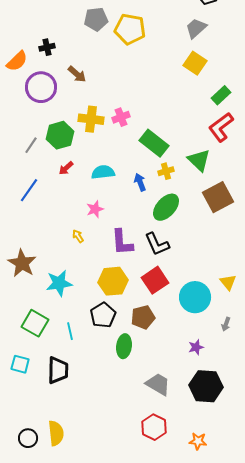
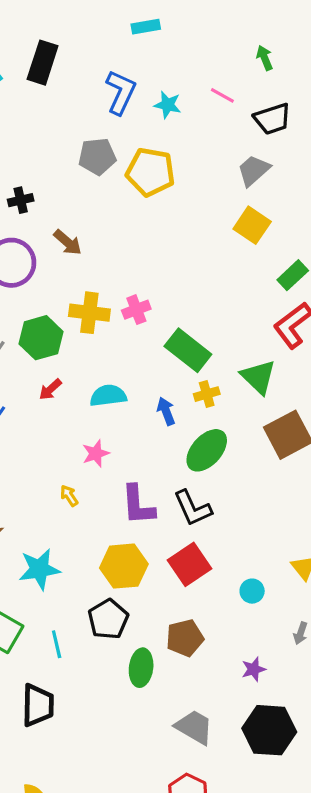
cyan circle: (195, 297) -> (252, 591), size x0.5
brown pentagon: (143, 317) -> (185, 638), moved

